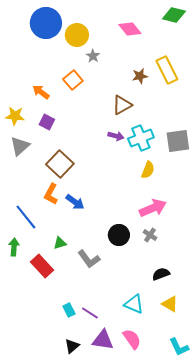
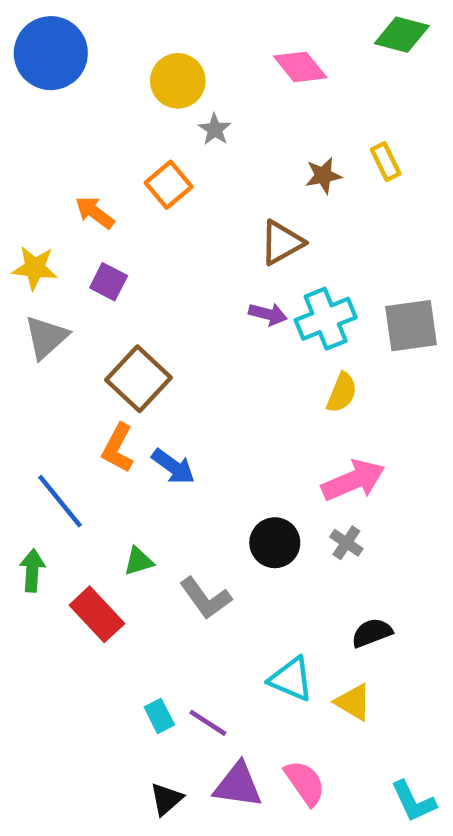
blue circle: (46, 23) -> (51, 53), moved
yellow rectangle: (167, 70) -> (386, 162), size x0.6
cyan triangle: (134, 304) -> (291, 679), moved
yellow triangle: (170, 304) -> (353, 702), moved

